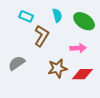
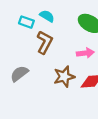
cyan semicircle: (57, 15) -> (47, 16), moved, turned -40

